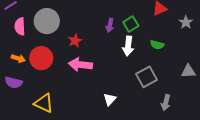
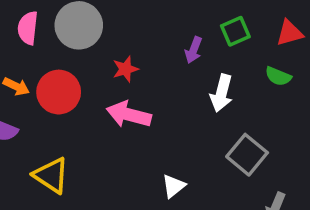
green square: (131, 24) -> (235, 31), moved
green semicircle: (157, 45) -> (278, 76), moved
gray square: (146, 77) -> (247, 155), turned -30

